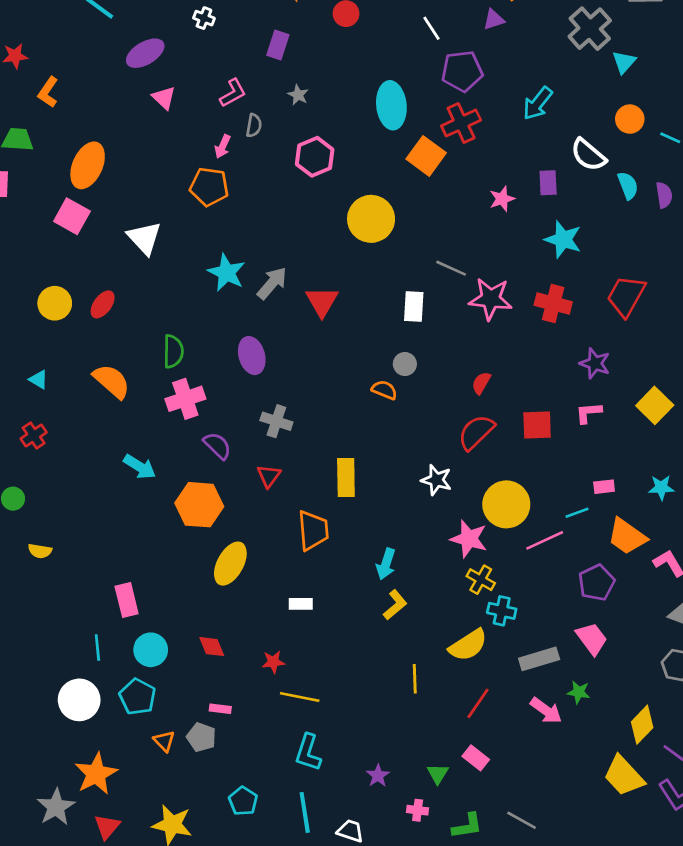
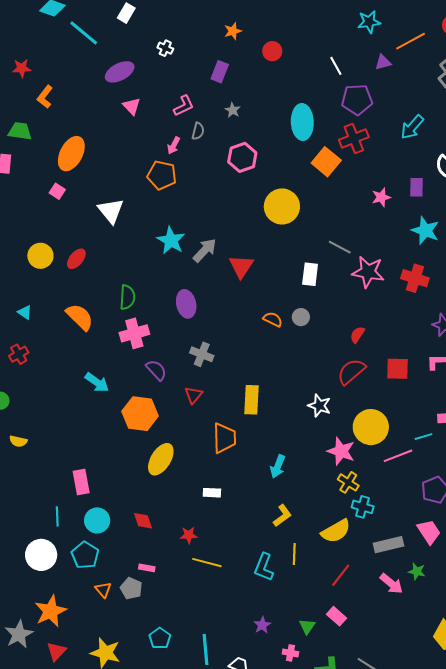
pink square: (72, 216) -> (57, 191), size x0.6
orange semicircle: (384, 390) -> (273, 319), moved
yellow L-shape: (395, 605) -> (282, 516), moved
cyan L-shape: (308, 753) -> (264, 567), moved

